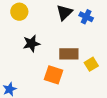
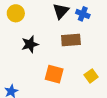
brown rectangle: (69, 54) -> (71, 40), moved
yellow square: (91, 64) -> (91, 76), moved

